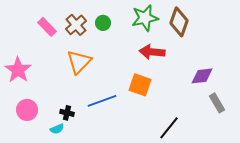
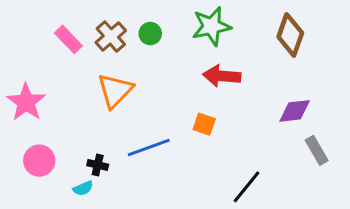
brown diamond: (179, 22) -> (290, 35), moved
orange square: (140, 85) -> (204, 124), size x0.7

